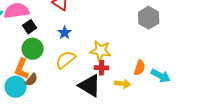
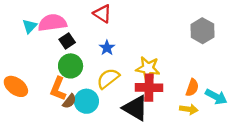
red cross: (102, 68) -> (149, 88), size x1.6
yellow arrow: (123, 84) -> (189, 109), moved
cyan circle: (16, 87) -> (86, 101), moved

